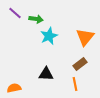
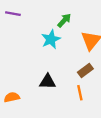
purple line: (15, 13) -> (13, 14), turned -32
green arrow: (36, 19) -> (64, 20), moved, turned -56

